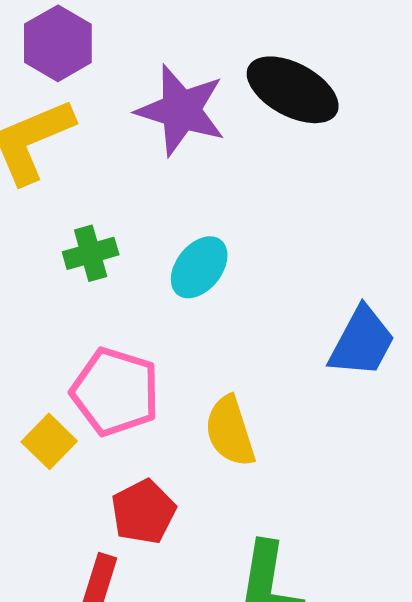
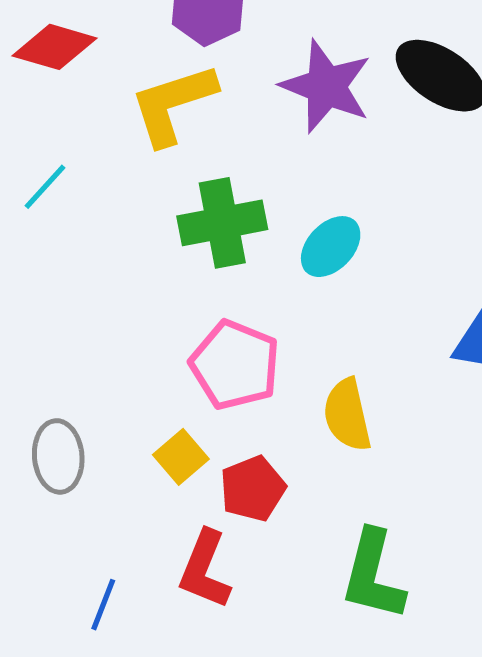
green cross: (91, 253) -> (222, 223), size x1.6
yellow square: (49, 441) -> (181, 457), moved

